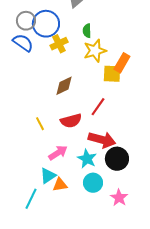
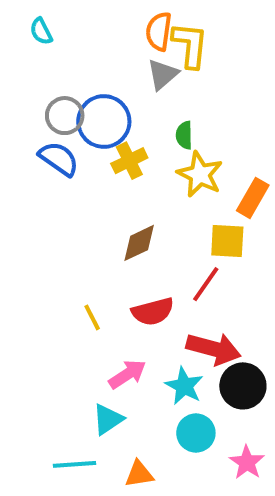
yellow star: (95, 51) -> (200, 174), turned -30
yellow square: (112, 74) -> (227, 241), moved
orange triangle: (60, 185) -> (139, 474), moved
cyan line: (31, 199) -> (74, 464), turned 60

